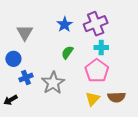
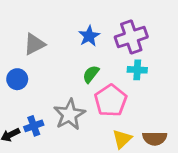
gray triangle: (25, 33) -> (34, 44), turned 30
pink pentagon: (97, 71) -> (111, 101), moved
blue cross: (26, 78) -> (34, 126), moved

